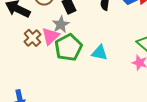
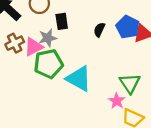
cyan triangle: (100, 53) -> (79, 79), size x1.5

